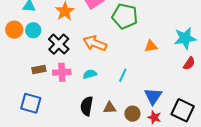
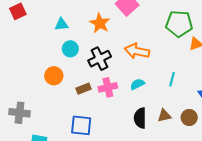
green pentagon: (125, 16) -> (179, 24), moved
orange circle: (14, 30) -> (54, 76), moved
black cross: (59, 44) -> (100, 59), turned 30

